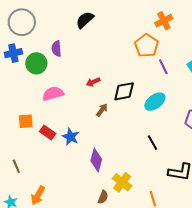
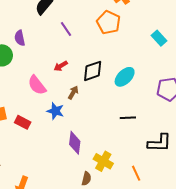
purple line: (163, 67) -> (66, 29), moved
pink semicircle: (53, 94) -> (37, 85), moved, turned -105
blue star: (71, 137) -> (55, 111), moved
black line: (153, 143) -> (128, 118), turned -56

